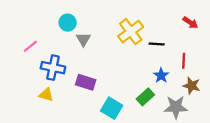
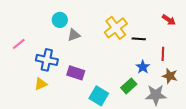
gray triangle: (83, 39) -> (74, 35), turned 40
pink line: (30, 46) -> (19, 44), moved
yellow triangle: (46, 95) -> (41, 84), turned -40

